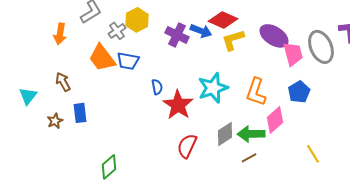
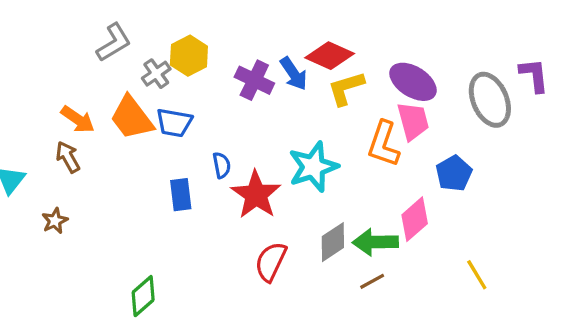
blue arrow: (201, 31) -> (294, 74), turned 35
orange arrow: (60, 34) -> (78, 119), moved, turned -65
pink trapezoid: (293, 54) -> (413, 121), moved
orange L-shape: (256, 92) -> (384, 144), moved
blue rectangle: (80, 113) -> (181, 195), moved

